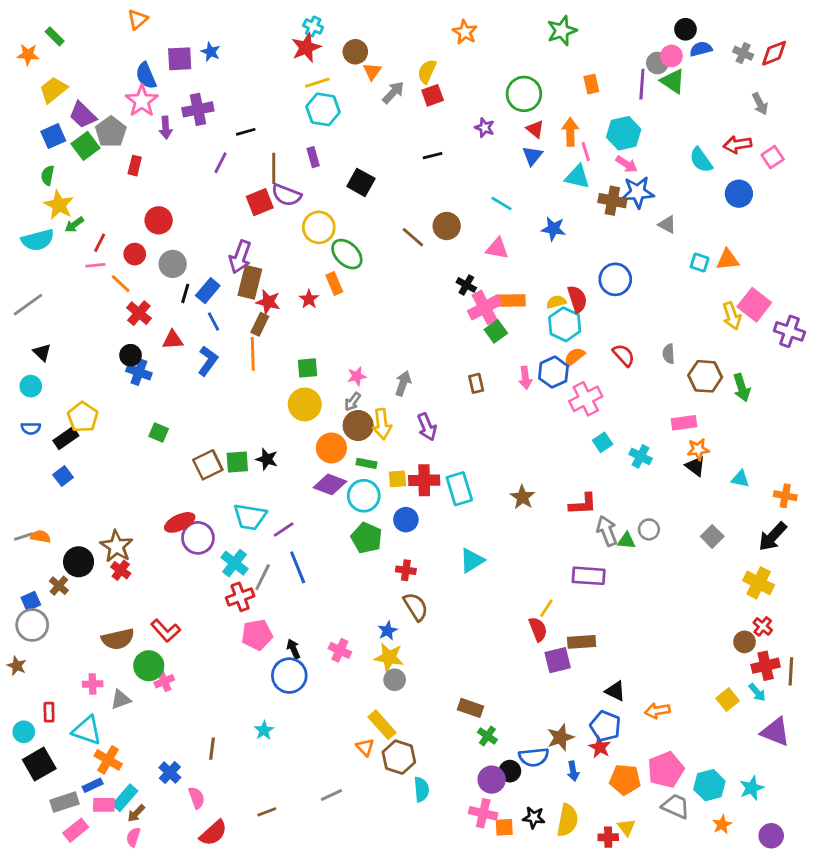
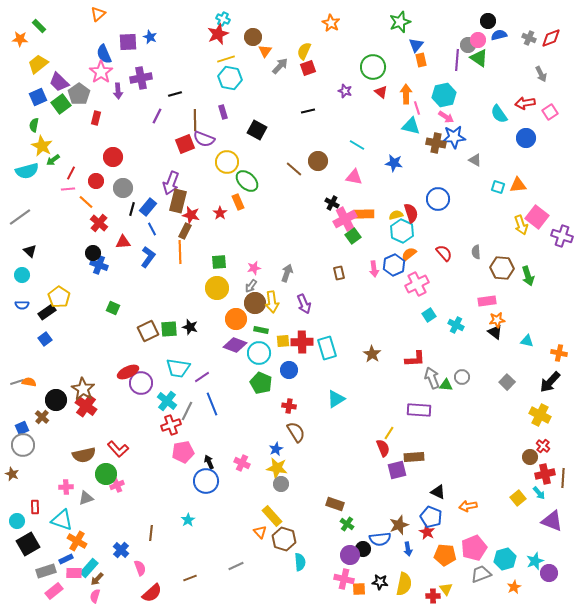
blue triangle: (532, 156) -> (416, 45), moved
red cross: (121, 570) -> (86, 406), size x1.5
gray trapezoid: (676, 806) -> (481, 574), turned -45
purple circle: (771, 836) -> (549, 573), moved

